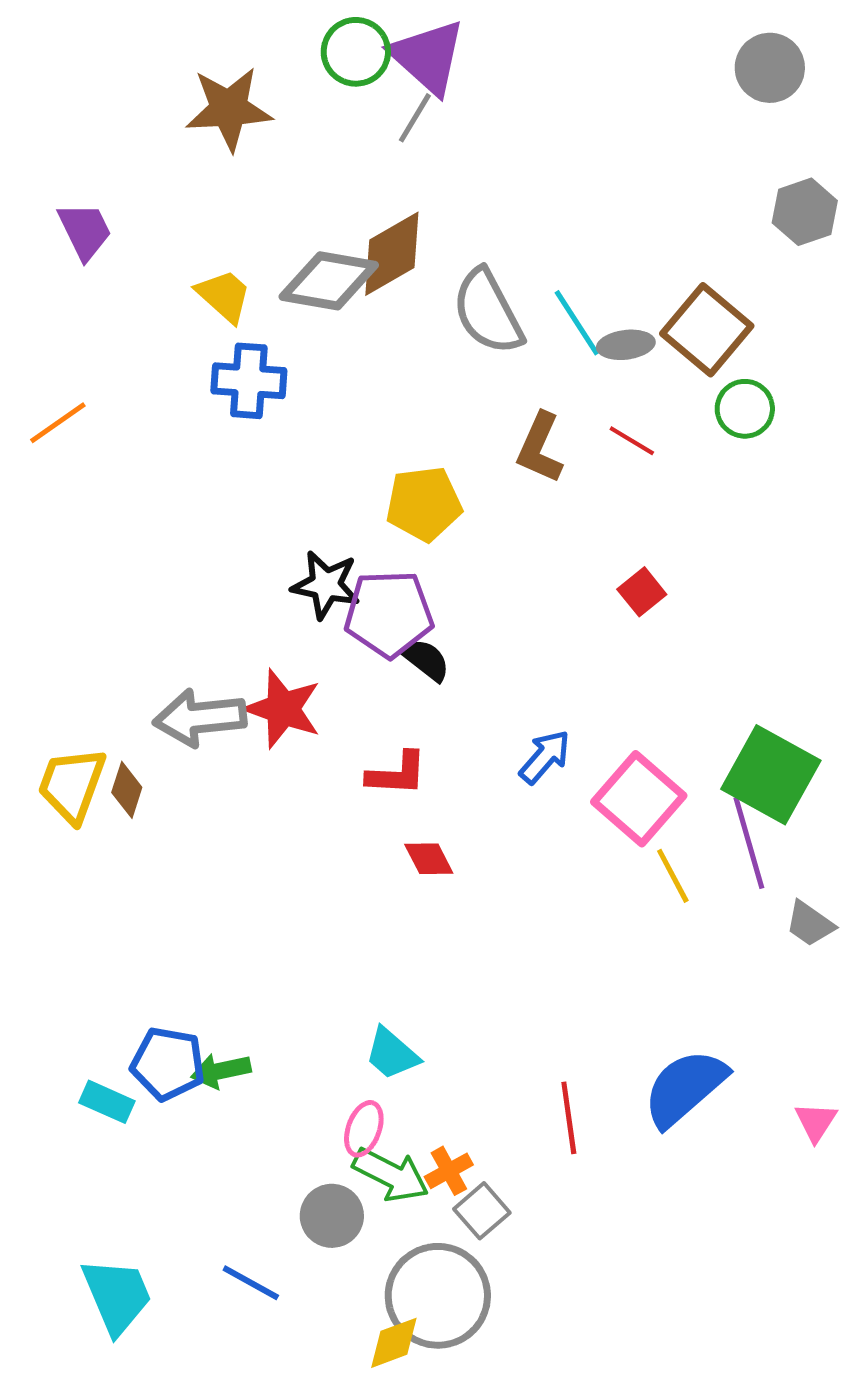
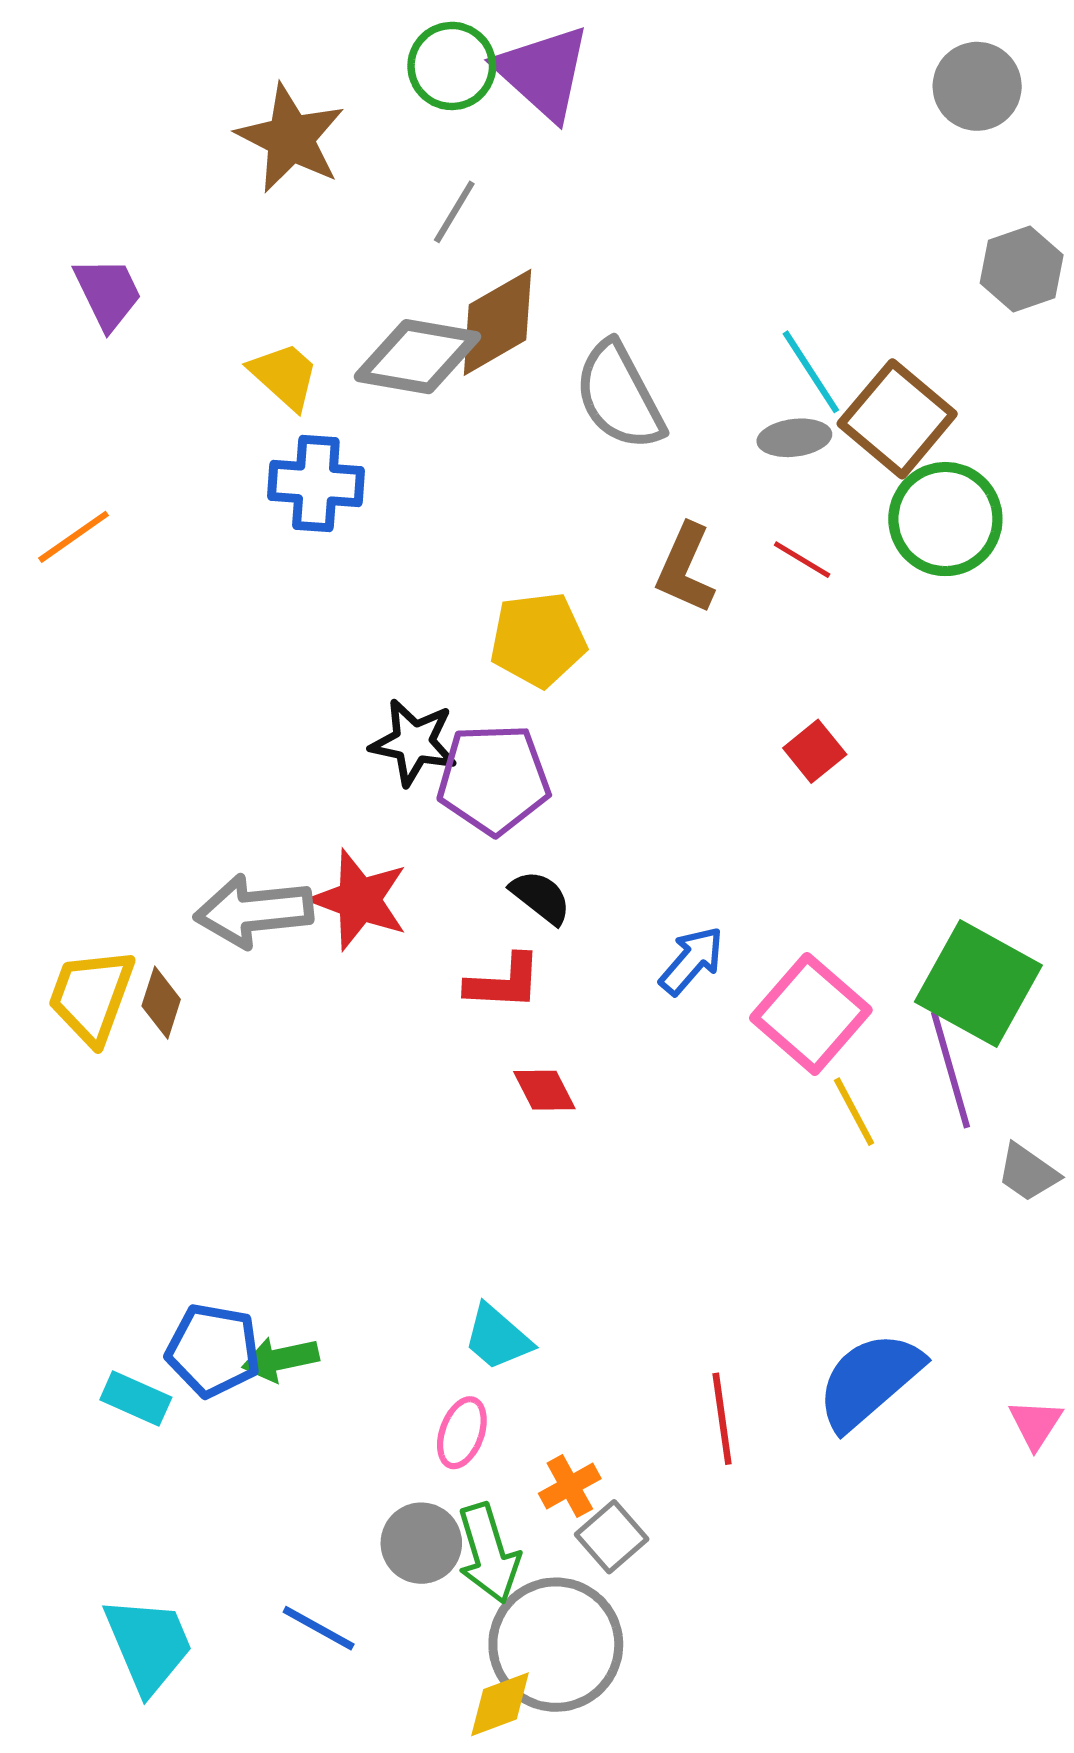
brown star: (229, 109) -> (291, 138), turned 30
gray line: (415, 118) -> (454, 212), moved
cyan line: (577, 323) -> (811, 372), moved
green circle: (745, 409) -> (945, 519), size x1.5
black semicircle: (426, 660) -> (541, 897), moved
green arrow: (391, 1175) -> (489, 1553), moved, turned 46

